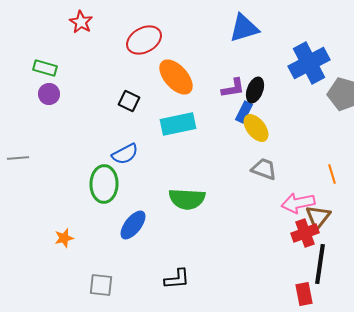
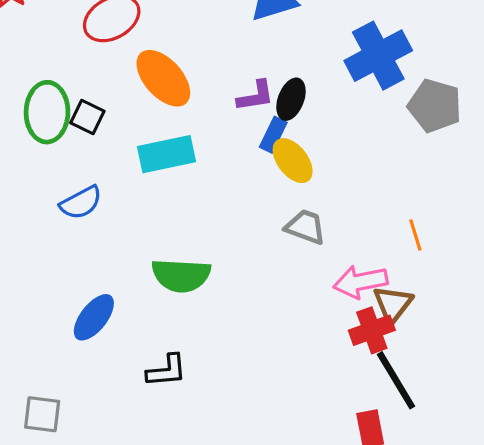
green ellipse: (104, 184) -> (47, 112), moved
black line: (320, 264) -> (396, 380), turned -39
black L-shape: (177, 279) -> (167, 371), moved

